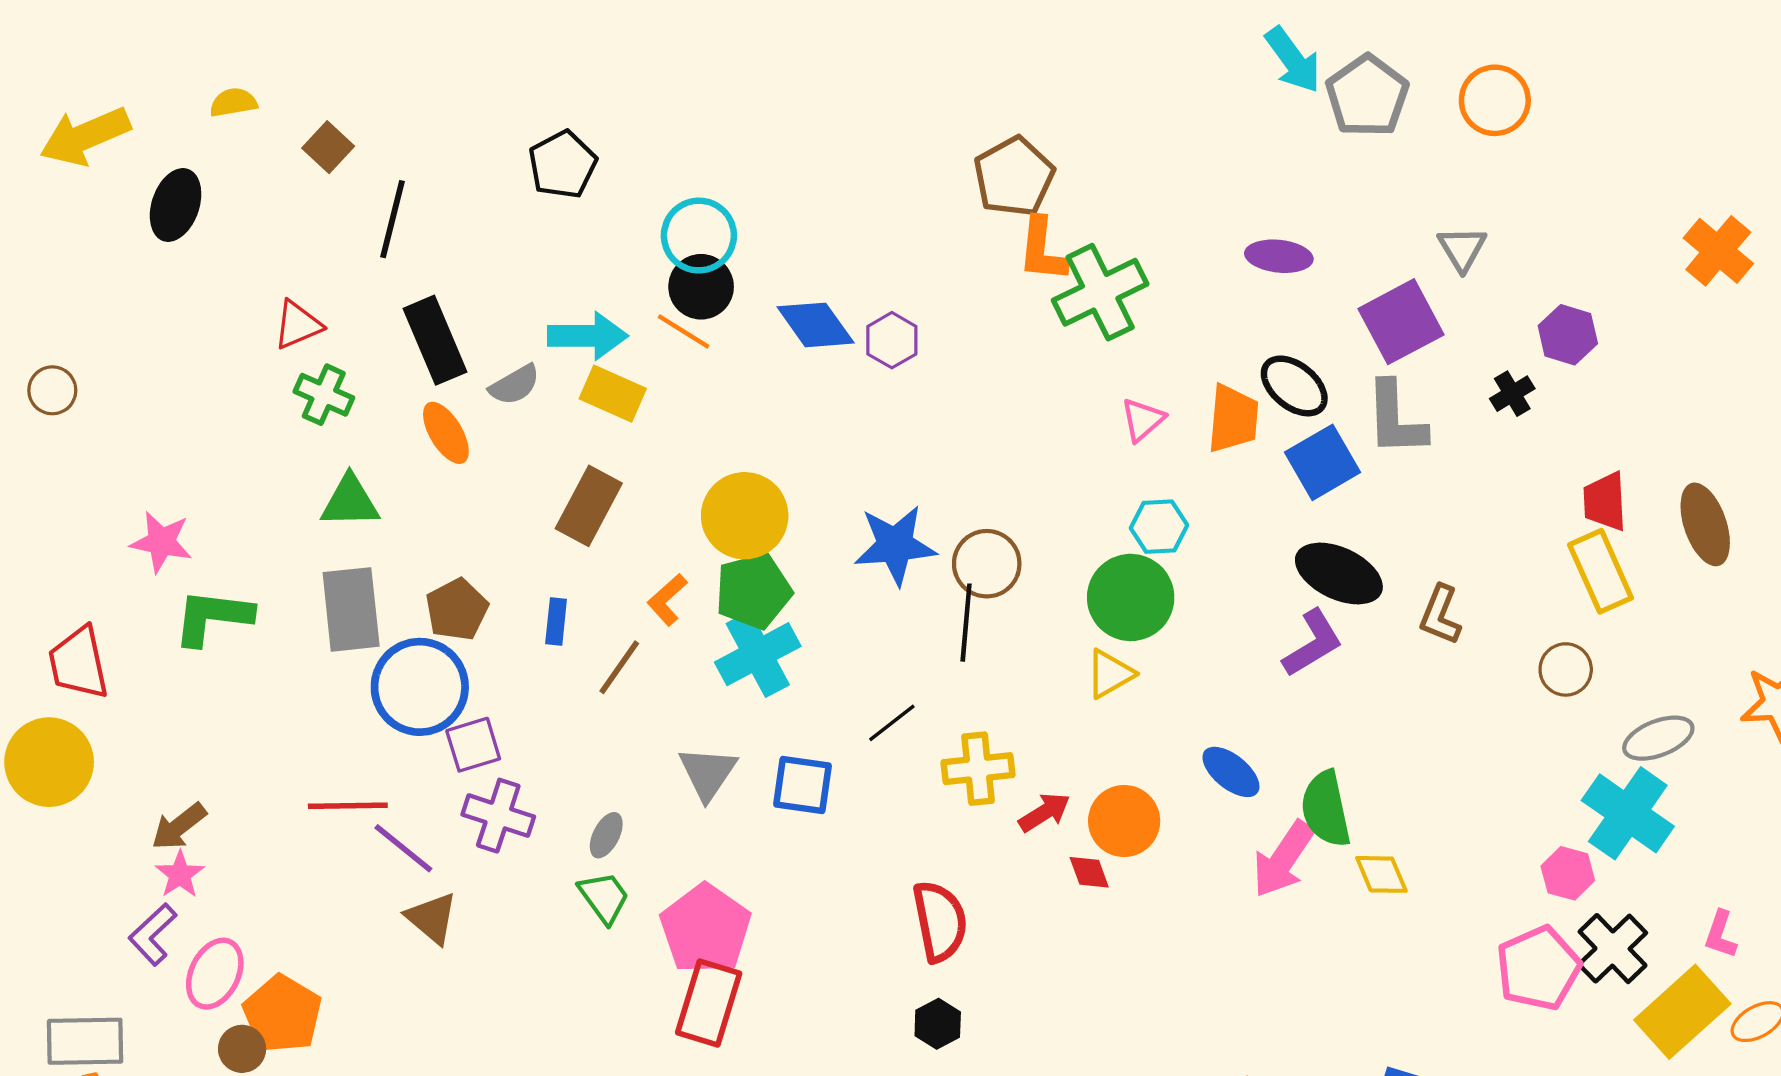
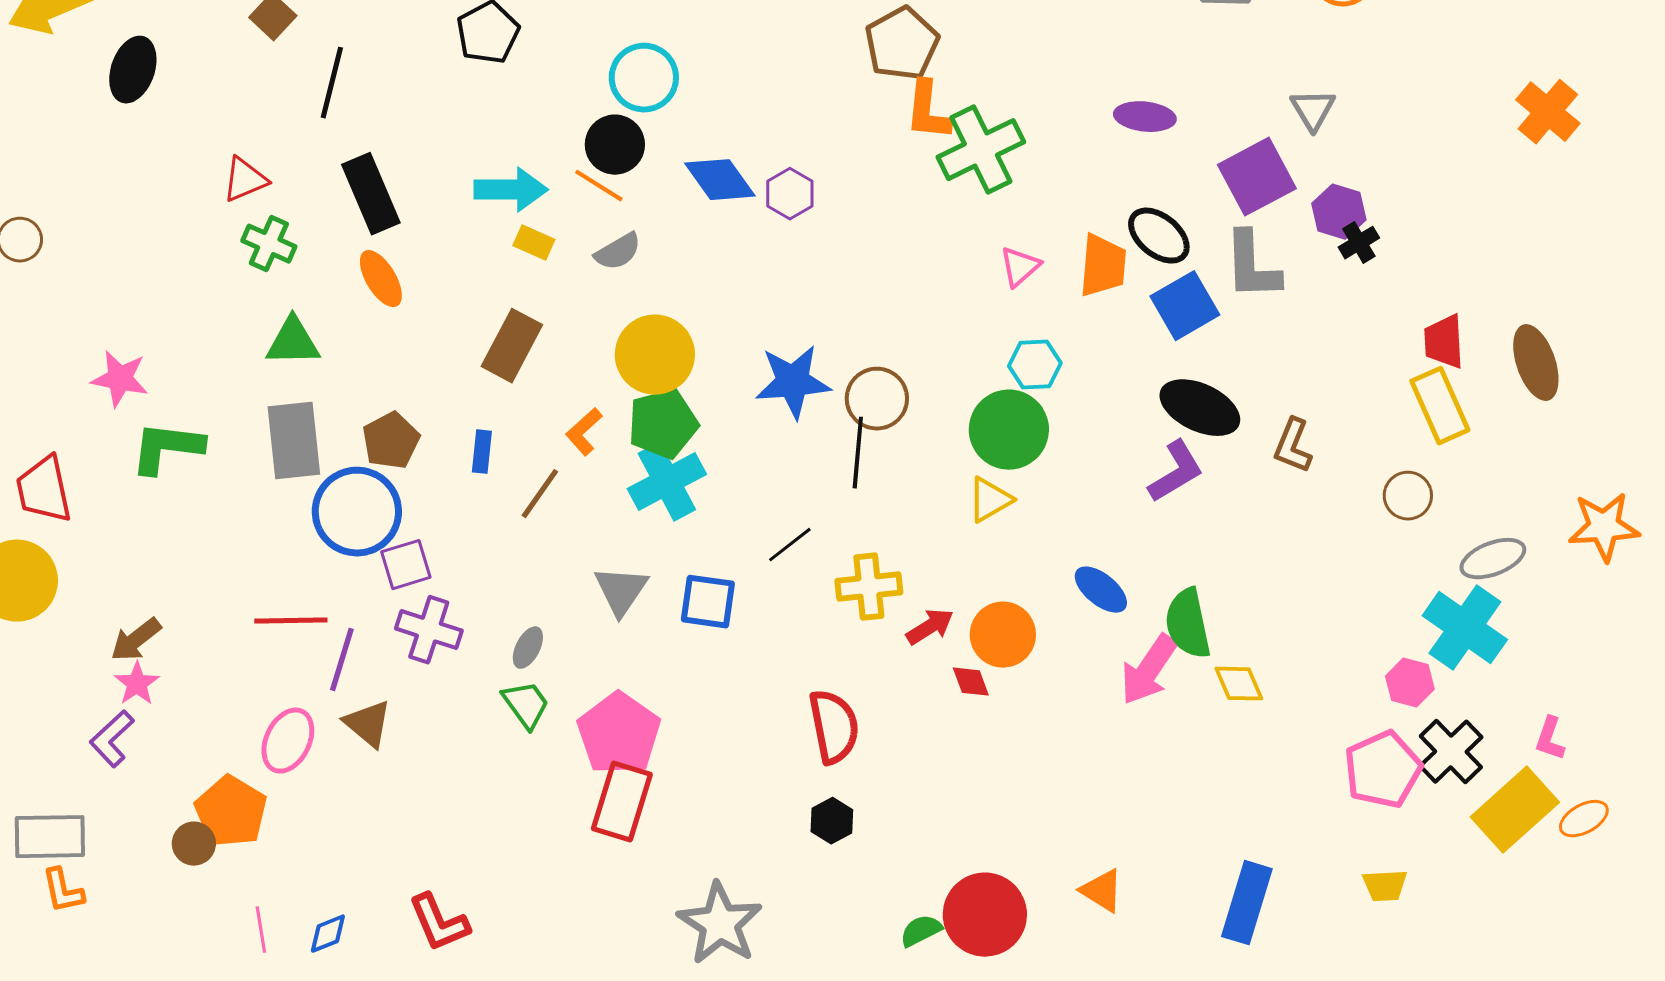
cyan circle: (699, 236) -> (644, 78), moved
purple hexagon: (1568, 335) -> (1339, 212), moved
gray semicircle: (515, 385) -> (618, 252), moved
yellow rectangle: (613, 394) -> (534, 243), size x0.7
purple line: (403, 848) -> (342, 660), turned 68
pink ellipse: (215, 974) -> (288, 741), moved

